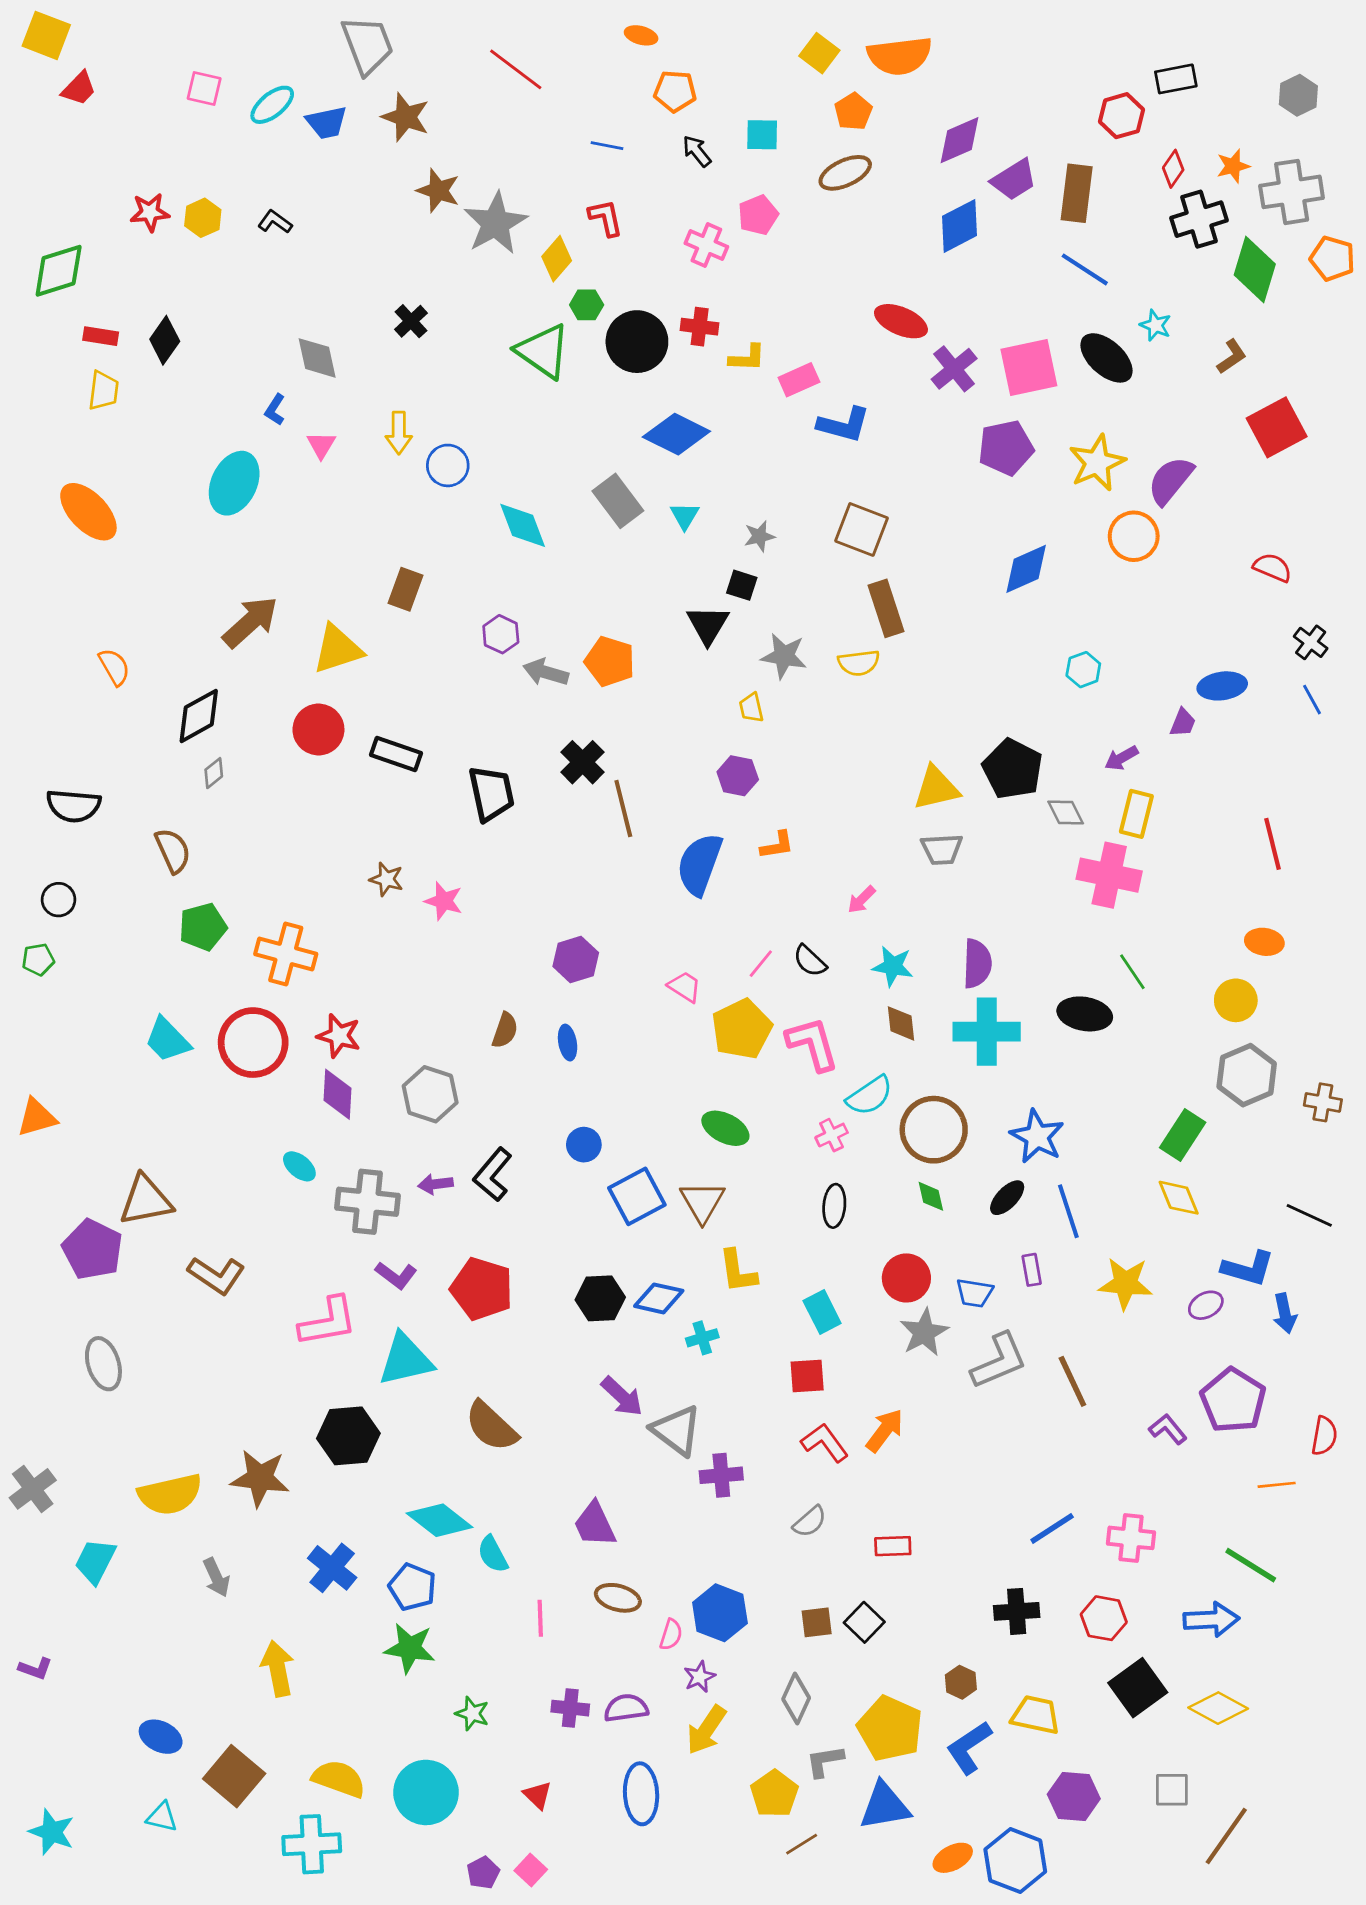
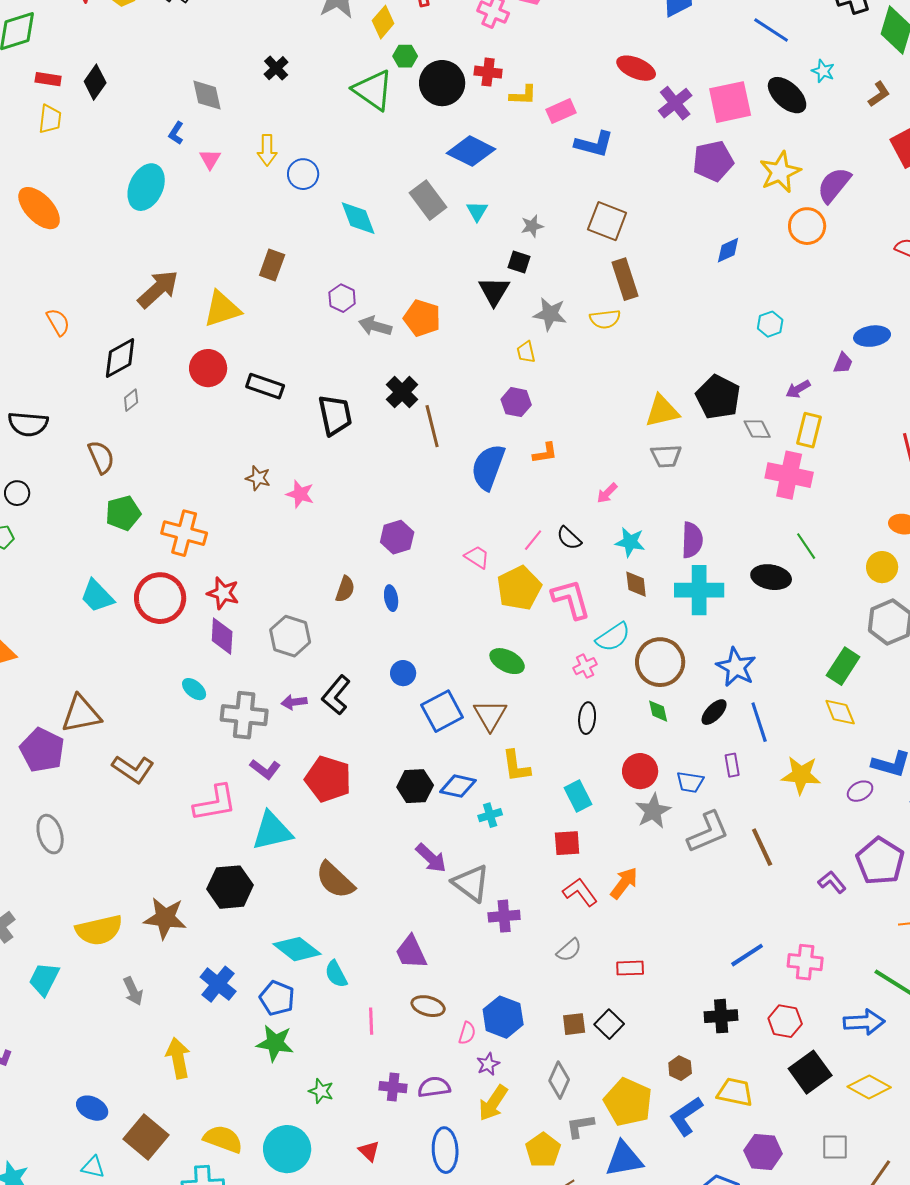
blue diamond: (1026, 569) -> (728, 250), size x0.7

